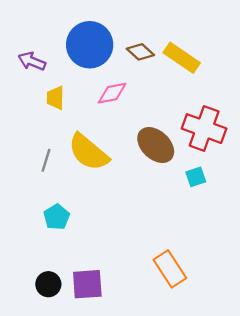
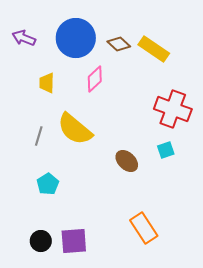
purple arrow: (32, 61) -> (24, 38), moved
pink diamond: (112, 93) -> (95, 79), turned -32
brown ellipse: (156, 145) -> (127, 161), moved, size x0.7

